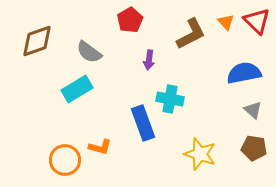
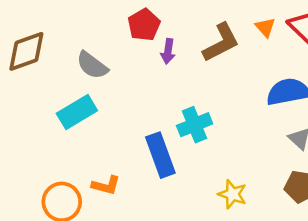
purple arrow: (149, 60) -> (168, 51), moved
cyan cross: (170, 99) -> (195, 125), turned -32
yellow star: (200, 154) -> (232, 194), size x0.7

